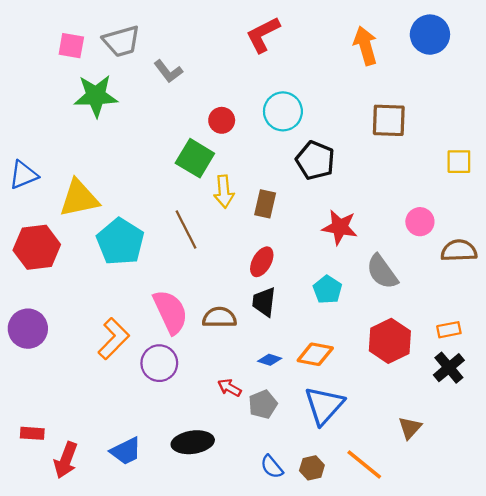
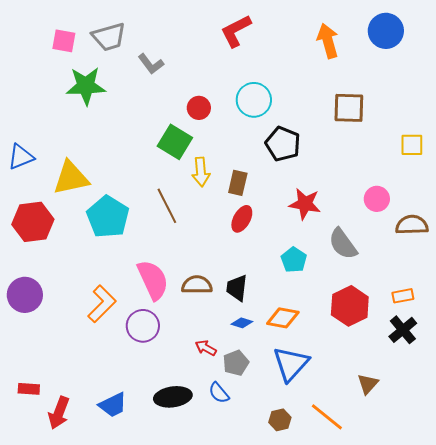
red ellipse: (262, 262) -> (242, 219), moved
black trapezoid: (264, 302) -> (237, 288), moved
blue semicircle: (272, 467) -> (219, 393), moved

